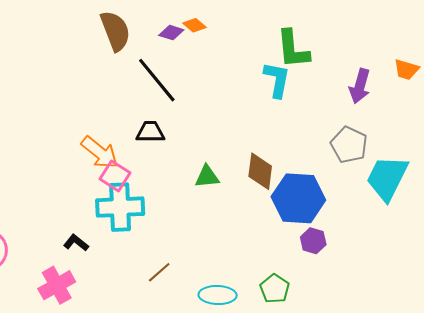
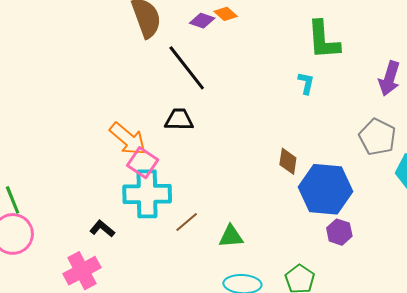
cyan L-shape: (277, 80) -> (306, 83), moved, size x0.6
brown diamond: (260, 171) -> (288, 161), size x0.7
green triangle: (207, 177) -> (231, 236), moved
brown line: (159, 272) -> (187, 222), moved

